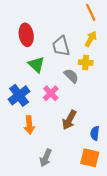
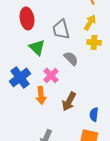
yellow cross: (86, 63) -> (94, 42), moved
orange arrow: (29, 125) -> (41, 95), moved

